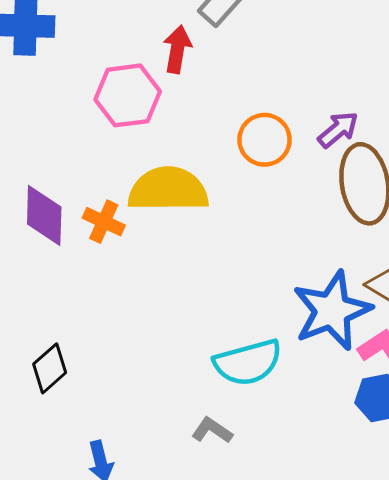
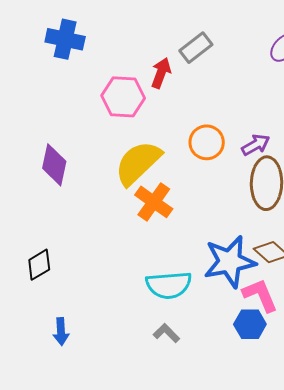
yellow semicircle: (168, 189) -> (138, 163), turned -54
orange cross: (104, 222) -> (154, 202), moved, size x1.4
gray L-shape: (212, 430) -> (166, 333), moved

